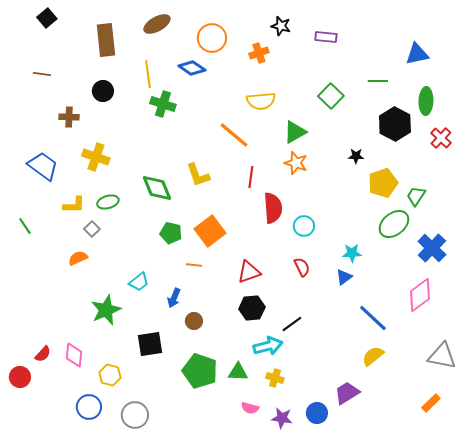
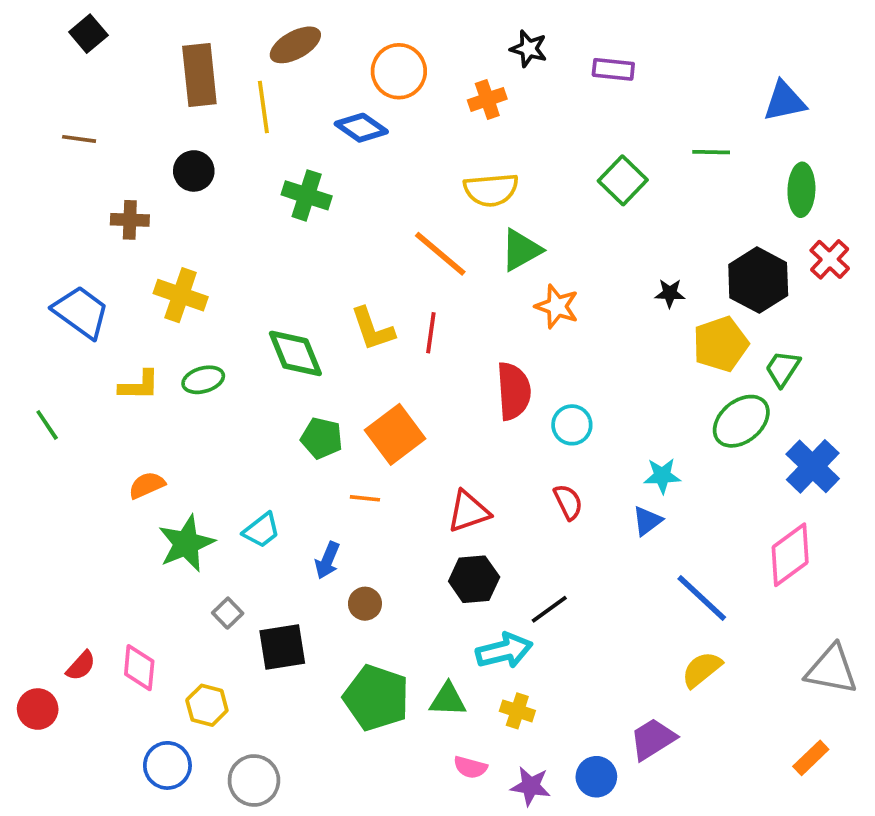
yellow line: (148, 74) -> (263, 107), moved
black hexagon: (395, 124) -> (758, 280), moved
green triangle: (295, 132) -> (521, 250), moved
red line: (251, 177) -> (431, 333), moved
gray square: (92, 229) -> (228, 613), moved
green star: (106, 310) -> (186, 543), moved

